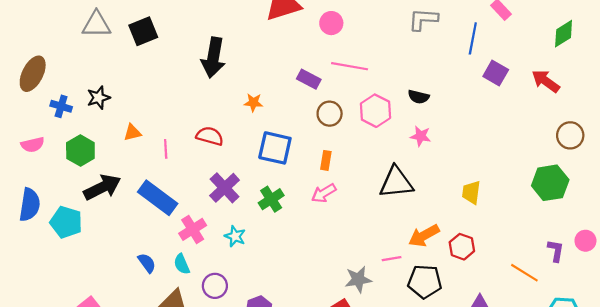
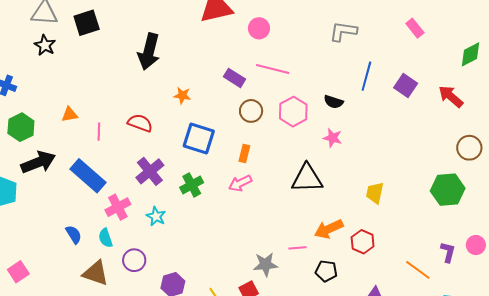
blue line: (473, 38) -> (366, 76), moved
black star: (98, 98) -> (45, 45), moved, turned -30
black pentagon: (425, 282) -> (326, 271), size x0.7

